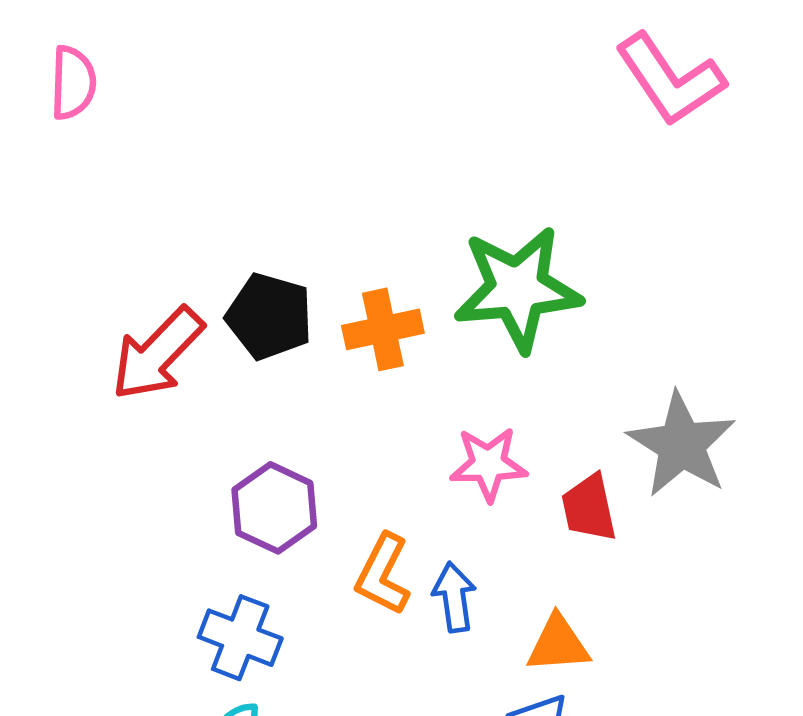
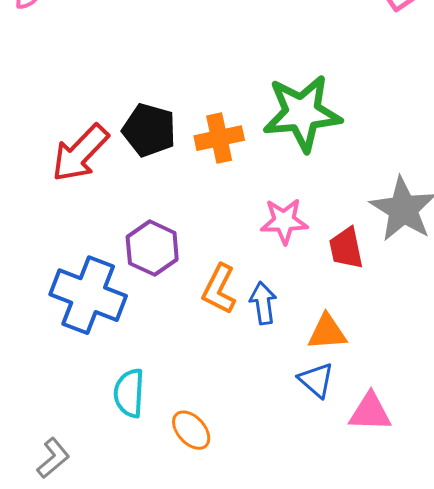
blue cross: (240, 638) -> (88, 295), moved, size x1.5

